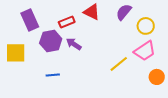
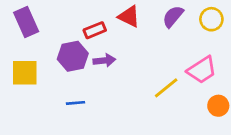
purple rectangle: (30, 20) -> (26, 22), moved
yellow circle: (146, 26) -> (211, 19), moved
purple arrow: (74, 44) -> (104, 60), turned 140

